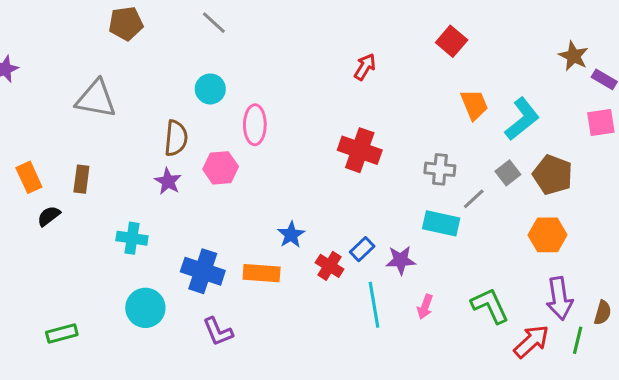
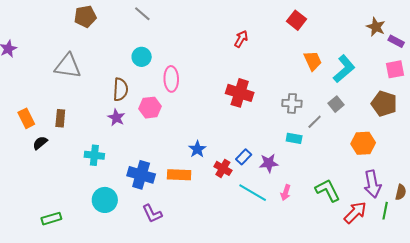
brown pentagon: (553, 175) -> (384, 104), moved
cyan rectangle: (441, 223) -> (294, 138), size x0.7
cyan line: (374, 305) -> (253, 193), turned -48

